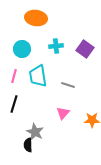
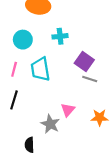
purple square: (85, 49) -> (84, 62), moved
gray line: (68, 85) -> (90, 79), moved
gray star: (35, 132) -> (50, 124), moved

